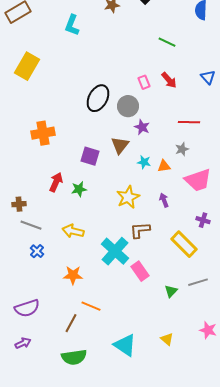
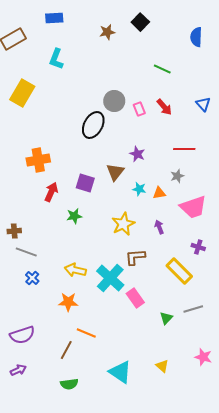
cyan L-shape: (72, 25) -> (56, 59), moved
gray circle: (128, 106) -> (114, 101), moved
red arrow: (56, 182) -> (51, 192), moved
yellow arrow: (73, 231) -> (75, 270), moved
green semicircle: (74, 357) -> (69, 384), size x0.7

